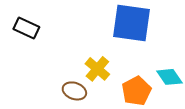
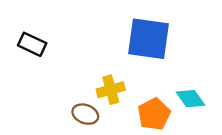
yellow cross: (97, 69) -> (111, 90), turned 35

